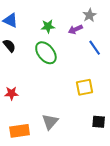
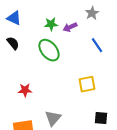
purple arrow: (75, 29) -> (70, 27), moved
red star: (11, 93) -> (25, 90), moved

